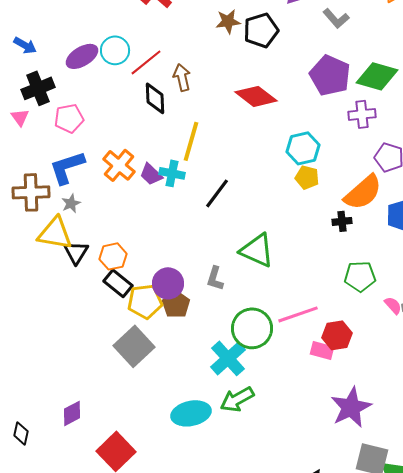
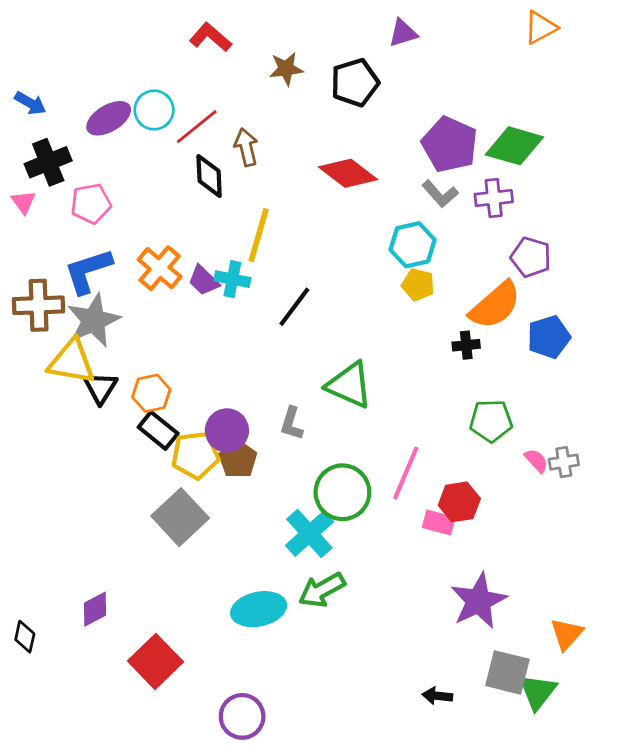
gray L-shape: (336, 18) -> (440, 194), moved
brown star: (228, 21) -> (286, 69), moved
gray star: (71, 203) -> (94, 320), size x2.0
pink line: (298, 314) -> (406, 473), turned -48

